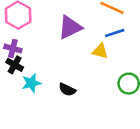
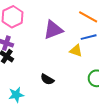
cyan star: (31, 83) -> (16, 95), moved

